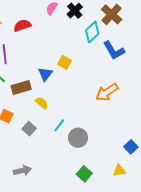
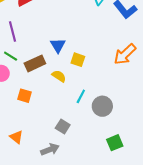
yellow square: (65, 62) -> (78, 60), moved
gray square: (29, 129) -> (63, 126), moved
green square: (84, 174) -> (115, 143), turned 35

